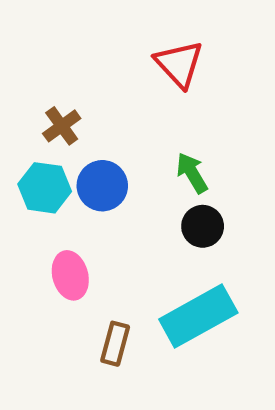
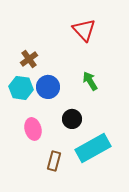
black circle: (203, 226) -> (72, 119), moved

